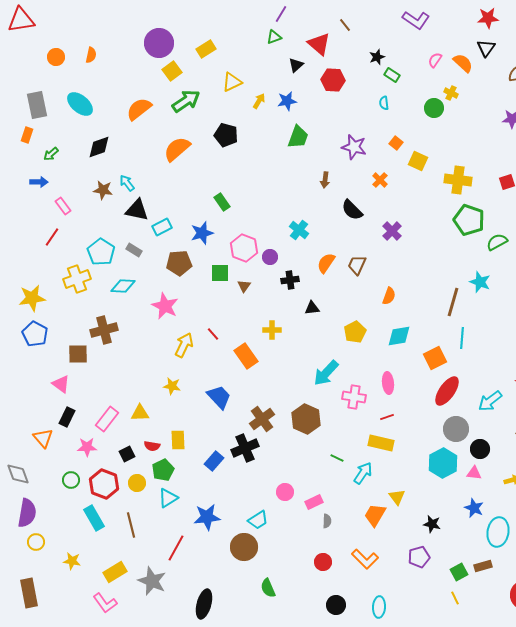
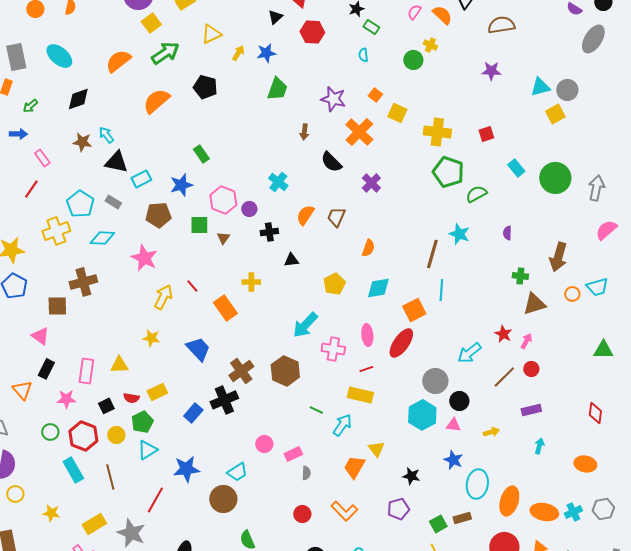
orange cross: (380, 180) -> (359, 132), size x1.8
red ellipse: (447, 391) -> (401, 343), moved
pink rectangle: (107, 419) -> (86, 371), turned -30
yellow rectangle: (178, 440) -> (157, 392), turned 66

